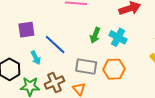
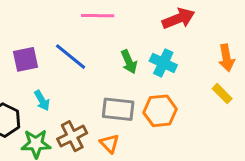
green arrow: (95, 35) -> (129, 62), turned -42
blue line: (55, 44) -> (71, 57), moved

